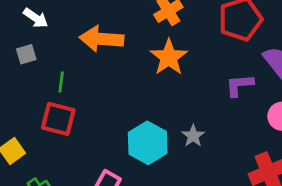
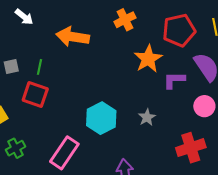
gray square: (26, 54) -> (11, 66), moved
orange star: (169, 57) -> (148, 59), moved
gray star: (193, 136) -> (147, 117), moved

